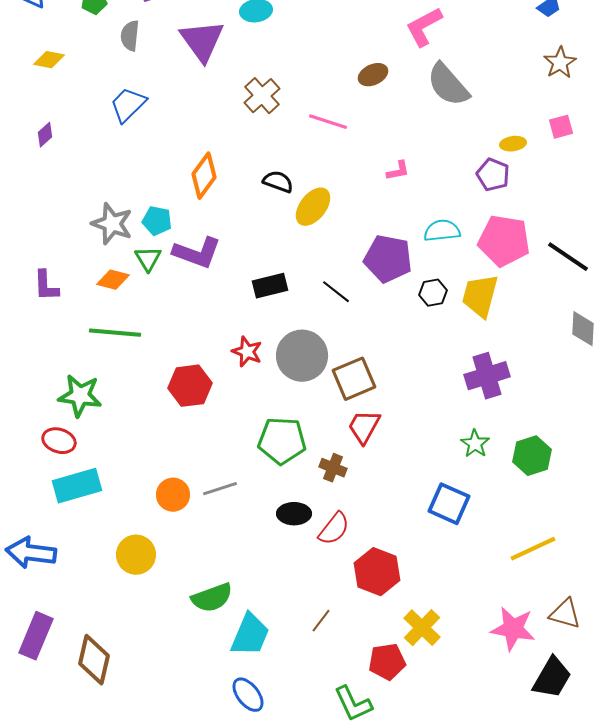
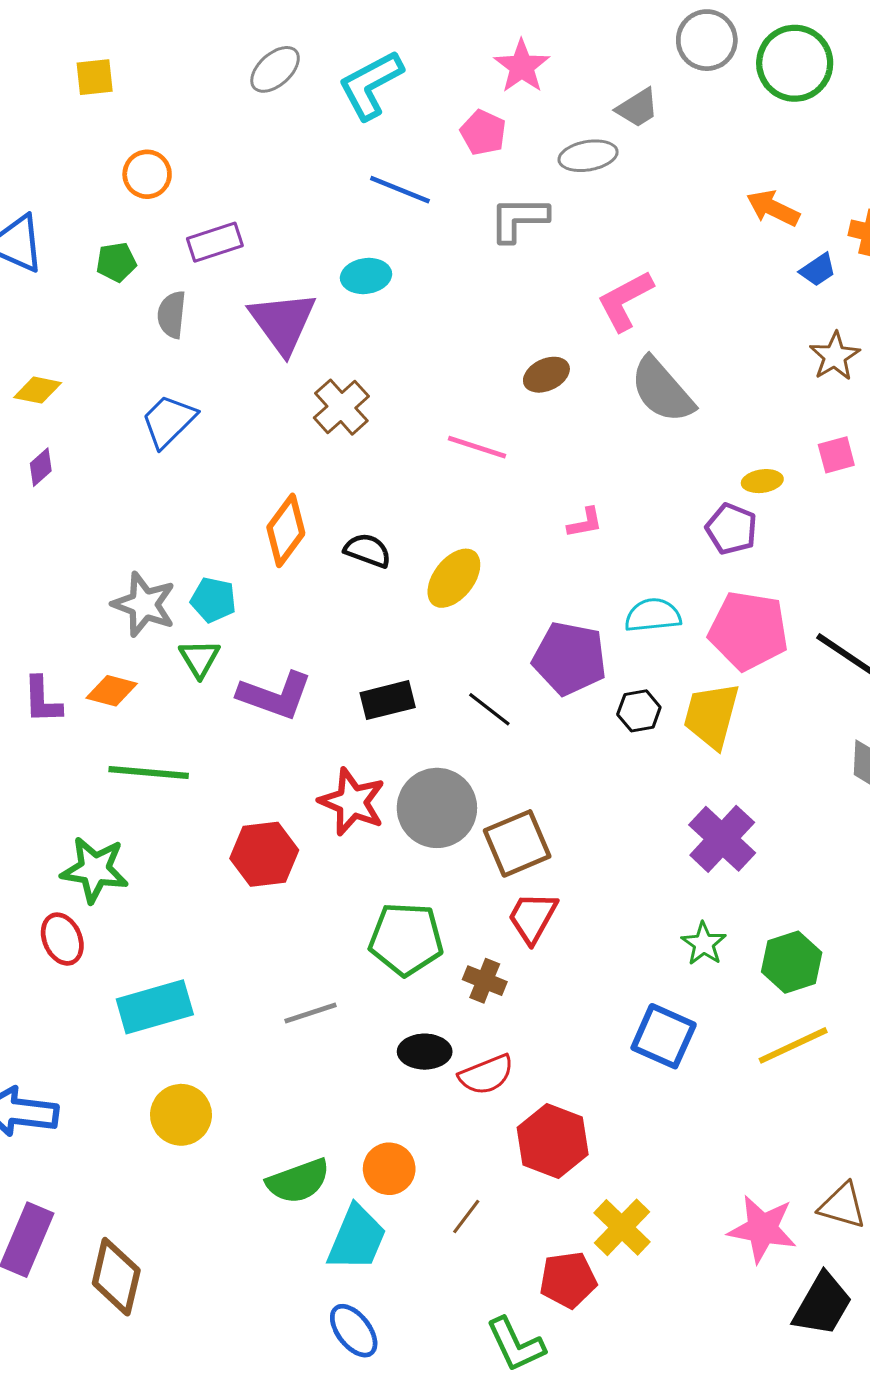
yellow diamond: (49, 60) -> (38, 390), moved
brown cross: (262, 96) -> (341, 407), moved
black semicircle: (278, 182) -> (368, 550), moved
purple L-shape: (197, 253) -> (275, 695), moved
orange diamond: (113, 280) -> (112, 691), moved
red star: (247, 352) -> (352, 802), size x1.4
purple cross: (487, 376) -> (722, 839), turned -30
red ellipse: (59, 441) -> (62, 939), turned 48
cyan rectangle: (77, 486) -> (155, 1007), moved
orange circle: (173, 495) -> (389, 1169), moved
red semicircle: (334, 529) -> (486, 1075), turned 30
yellow line: (533, 549) -> (793, 1045), moved

